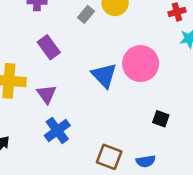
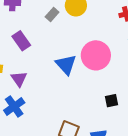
black square: (161, 119) -> (112, 101), turned -32
blue cross: (57, 130) -> (14, 107), moved

